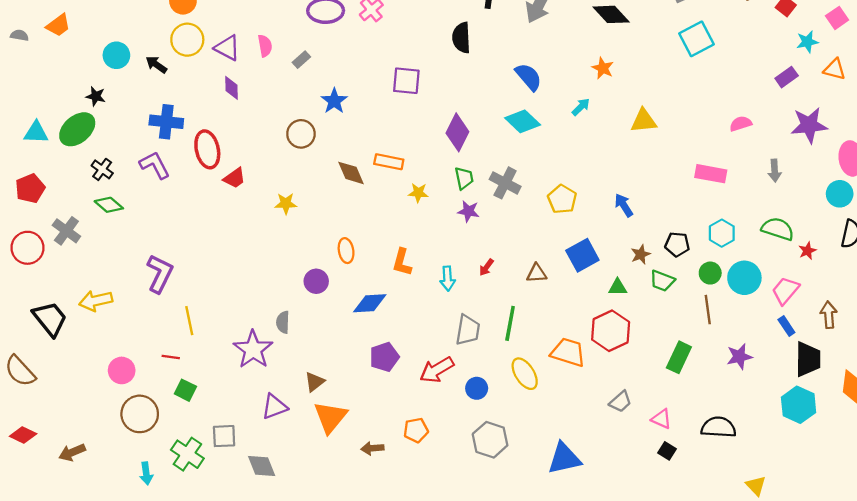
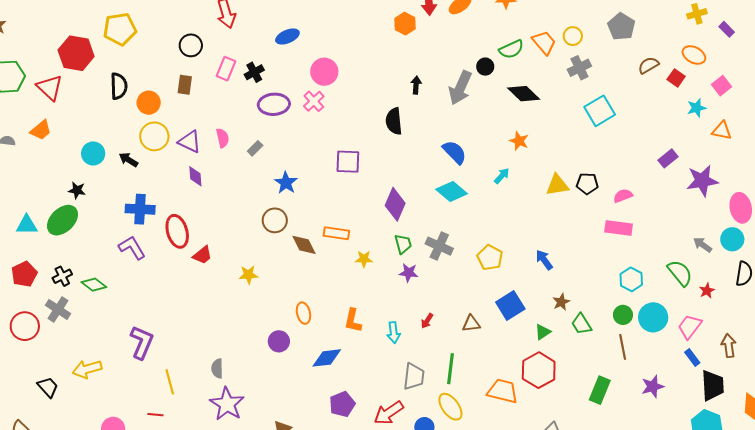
purple rectangle: (787, 77) -> (668, 158), moved
pink semicircle: (741, 124) -> (623, 196), moved
brown circle: (301, 134) -> (275, 220), moved
black cross: (102, 169) -> (62, 276), moved, turned 30
gray arrow: (775, 171) -> (703, 245), moved, turned 132
green semicircle: (778, 229) -> (680, 273), turned 36
black pentagon: (677, 244) -> (587, 184), moved
green trapezoid: (662, 281) -> (581, 324), turned 40
green triangle: (618, 287) -> (543, 332), turned -30
black trapezoid: (50, 319) -> (48, 387), size x0.7
gray semicircle: (283, 322) -> (217, 368), moved
yellow ellipse: (525, 374) -> (450, 407), moved

